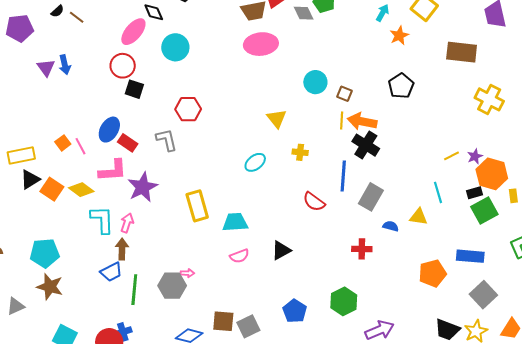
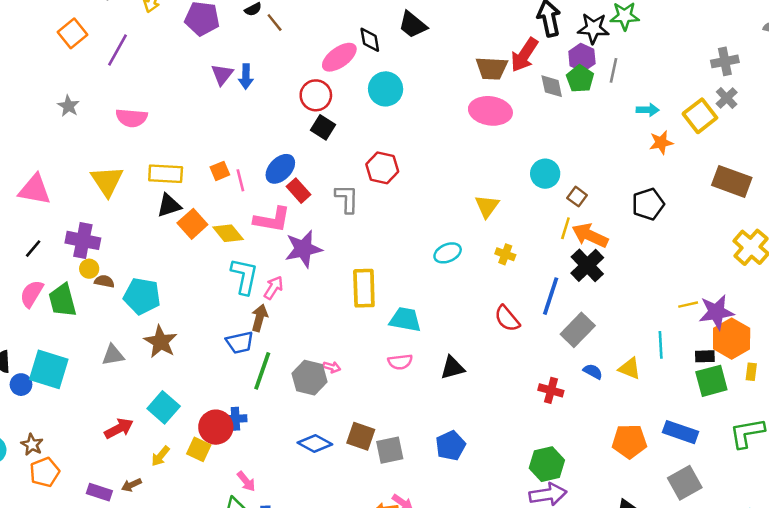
cyan arrow: (383, 13) -> (648, 110), turned 48
purple star: (475, 156) -> (716, 312), size x1.8
cyan pentagon: (45, 253) -> (142, 296), moved
green hexagon: (344, 301) -> (547, 464), moved

